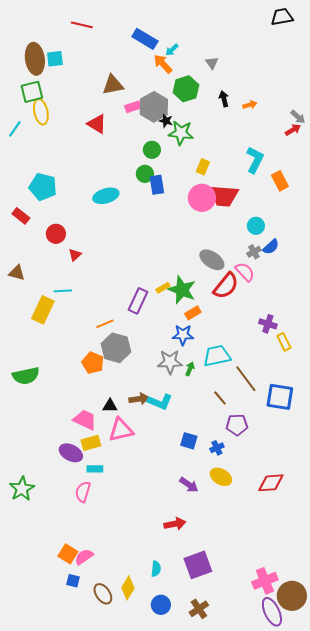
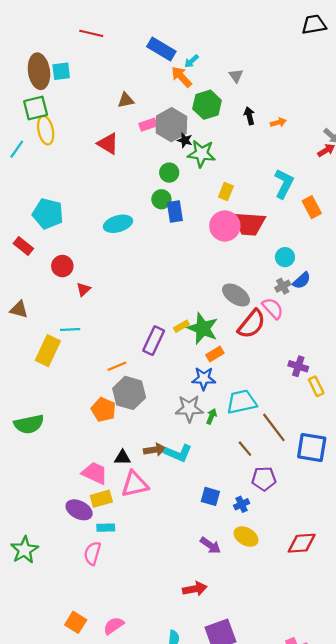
brown triangle: (113, 85) -> (126, 100), size x0.7
pink semicircle: (84, 557) -> (114, 626), moved

